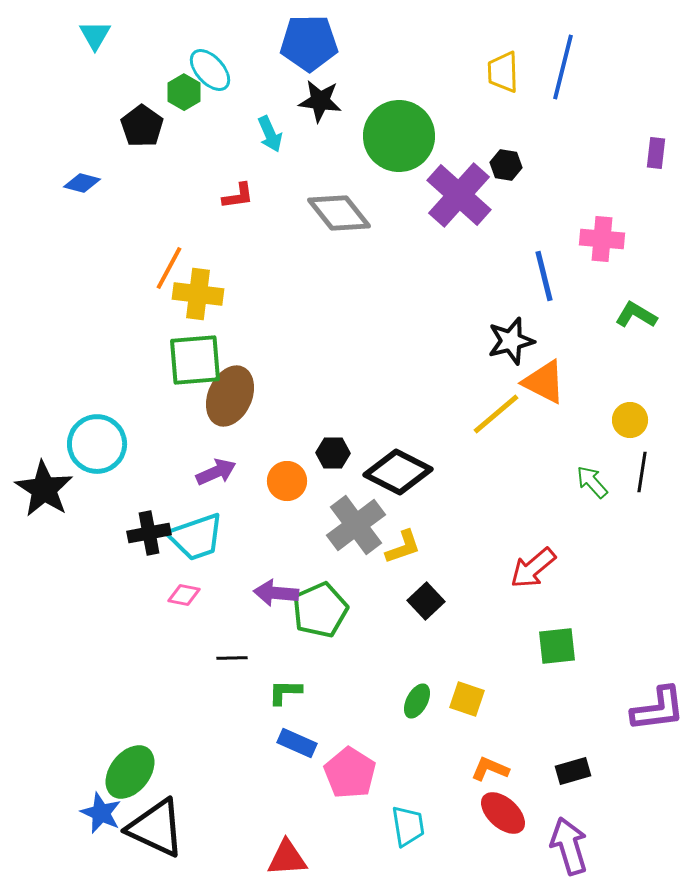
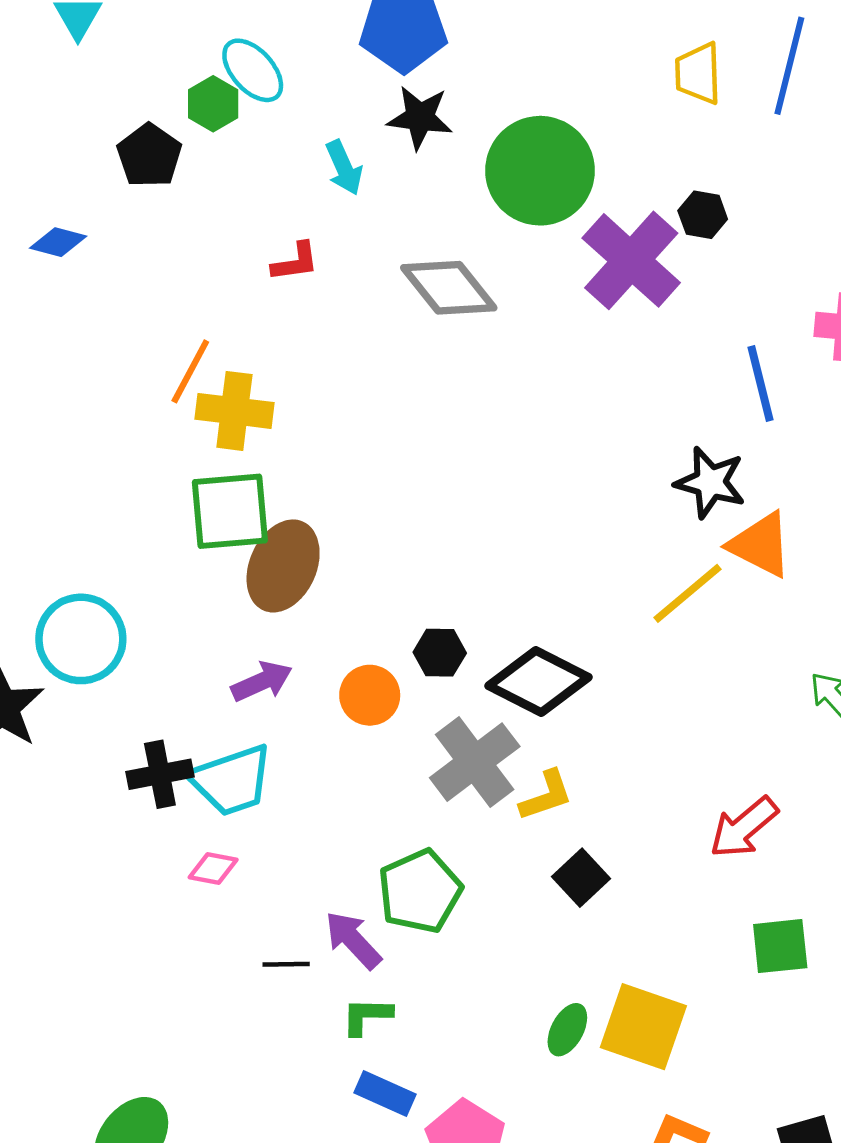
black star: (511, 341) -> (710, 482), turned 30
purple arrow: (276, 593) -> (353, 940), moved, turned 42
yellow square: (467, 699) -> (643, 1027), size x1.6

